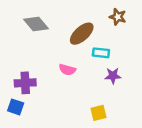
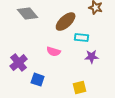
purple cross: (25, 83) -> (19, 63), turned -36
blue square: (16, 107) -> (38, 80), moved

